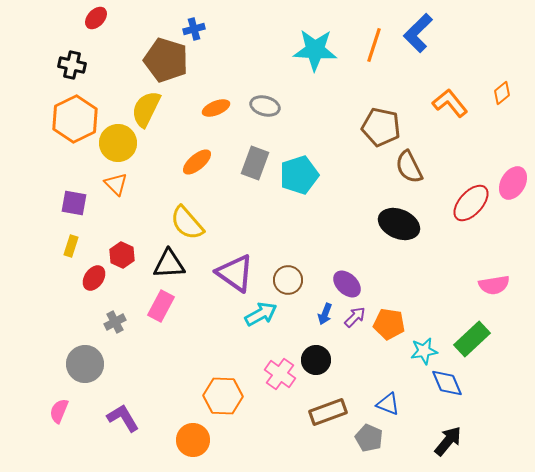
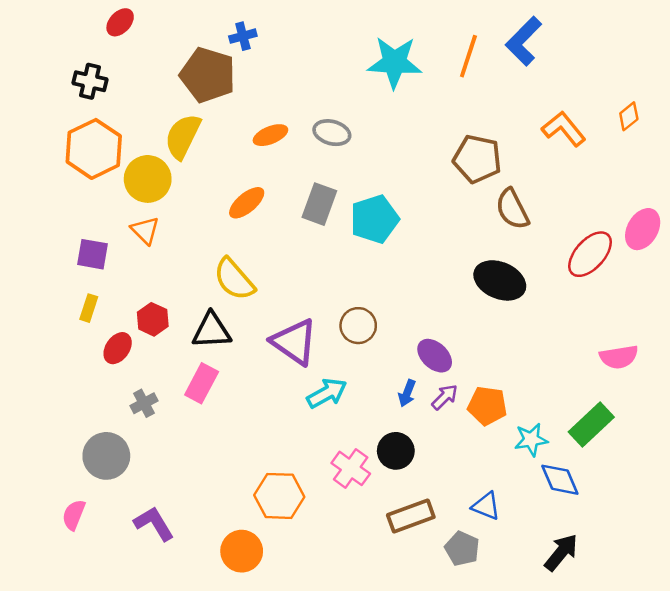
brown circle: (288, 280) -> (358, 326), moved

